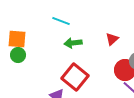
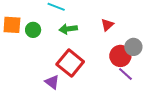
green circle: (18, 55) -> (33, 30), moved

